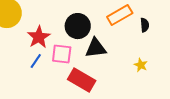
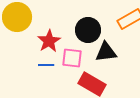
blue line: (36, 61) -> (46, 65), turned 56

